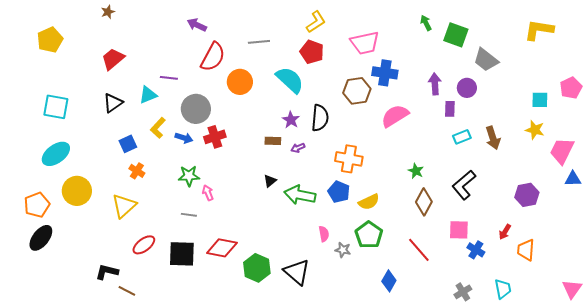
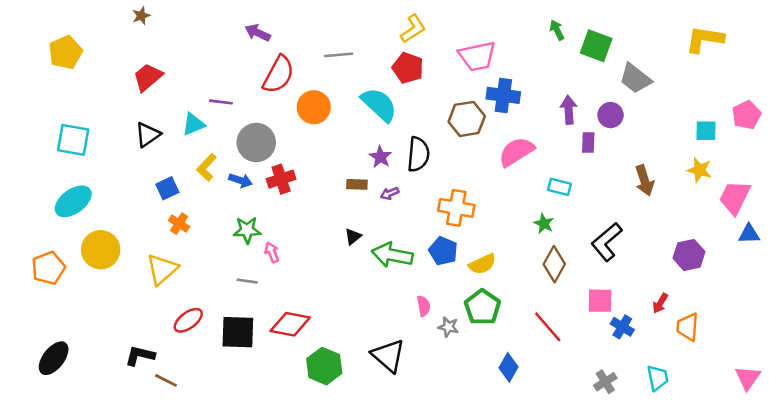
cyan rectangle: (462, 137) -> (560, 187), moved, turned 36
black ellipse: (41, 238) -> (54, 358), moved
green hexagon: (257, 268) -> (324, 366), moved

